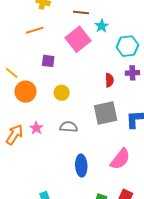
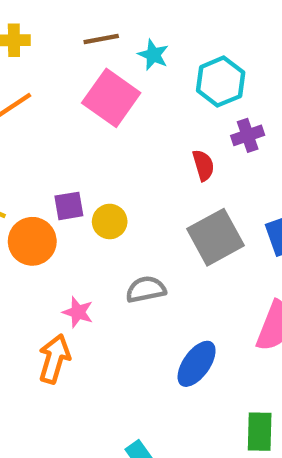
purple square: (48, 61) -> (69, 206), moved
orange arrow: (14, 135) -> (54, 359), moved
blue ellipse: (81, 166) -> (197, 364), turned 55

